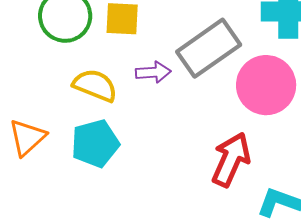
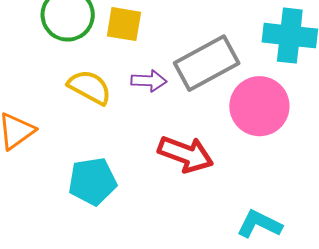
cyan pentagon: (95, 143) -> (92, 181), moved
red arrow: (231, 160) -> (186, 154), moved, turned 80

